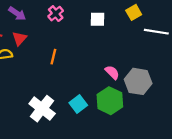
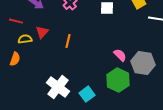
red triangle: (19, 38) -> (42, 32), moved
cyan square: (78, 104) -> (87, 94), moved

